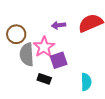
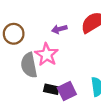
brown circle: (16, 34) -> (14, 34), moved
purple square: (59, 60) -> (67, 91), moved

